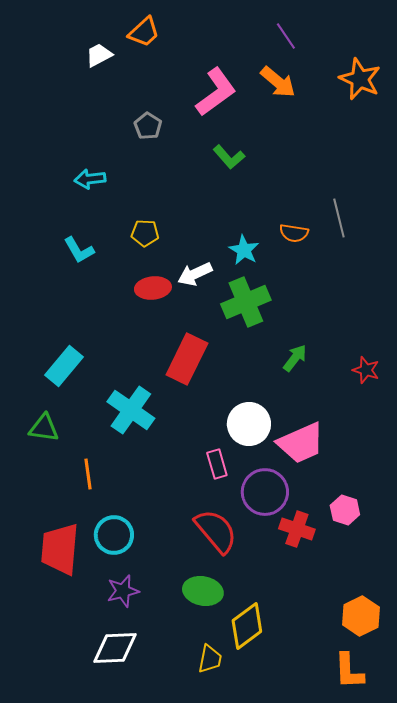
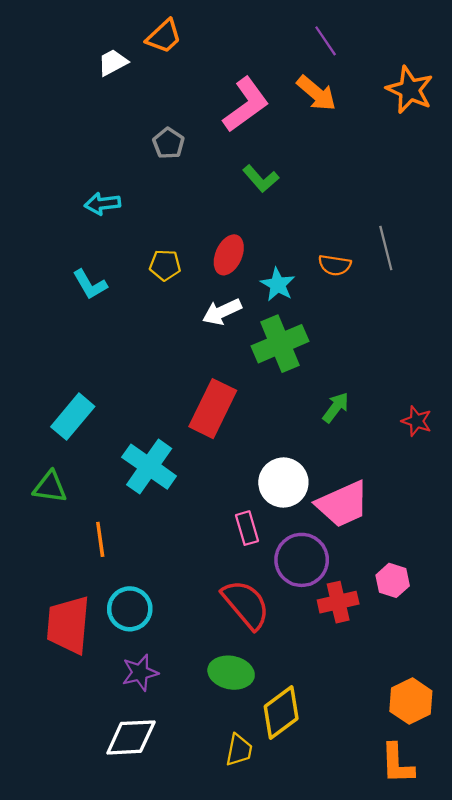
red ellipse: (153, 288) -> (229, 255), moved, turned -60
red cross: (297, 529) -> (338, 602), turned -32

